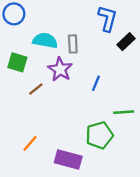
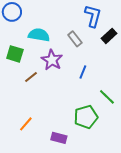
gray rectangle: (73, 44) -> (75, 39), moved, turned -35
green line: (124, 112) -> (107, 97), turned 48
purple rectangle: (68, 160) -> (59, 138), size x0.7

